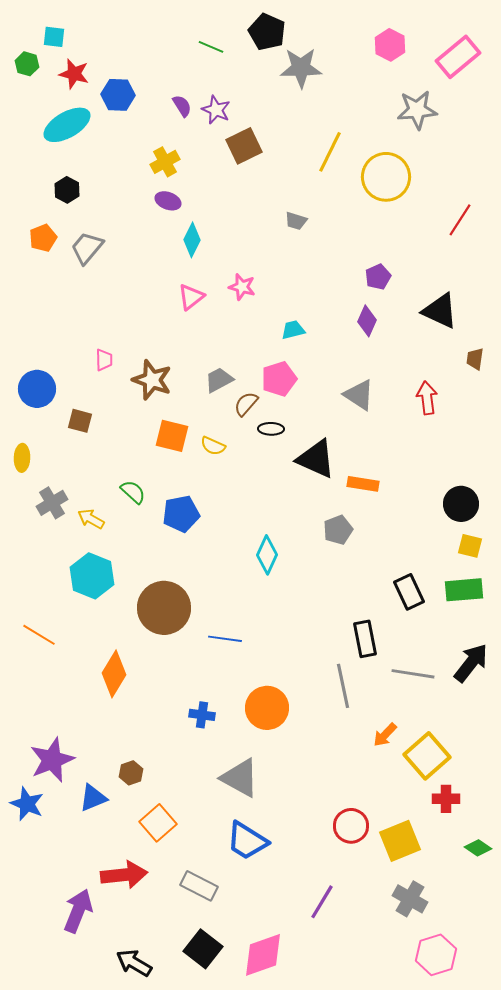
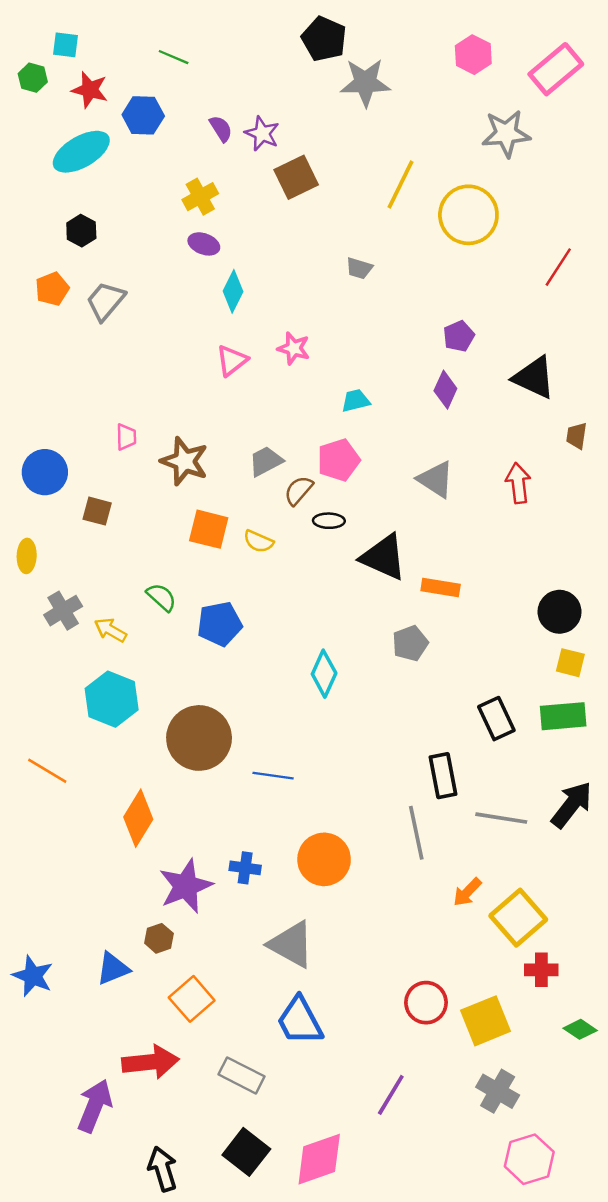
green line: (211, 47) -> (174, 57), moved
purple star: (52, 760) -> (186, 886), moved
blue trapezoid: (247, 841) -> (300, 1021), turned 30
black arrow: (134, 963) -> (163, 1169), turned 42

